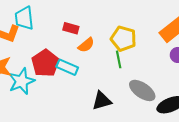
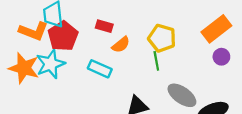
red pentagon: (45, 63) -> (63, 36), moved
cyan star: (22, 81) -> (50, 64), moved

